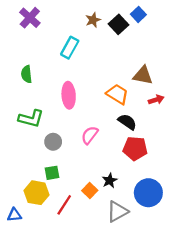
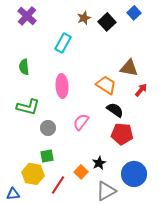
blue square: (138, 14) -> (134, 13), moved
red arrow: (156, 100) -> (141, 90), turned -32

